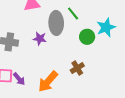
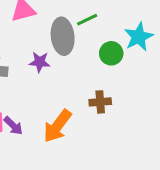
green line: (73, 13) -> (87, 20), turned -72
brown cross: (77, 68) -> (100, 102), turned 32

